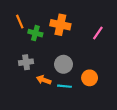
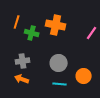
orange line: (20, 22) -> (17, 22), turned 40
orange arrow: (44, 80) -> (22, 79), moved

